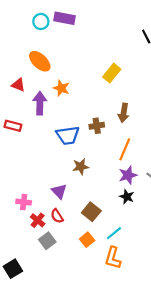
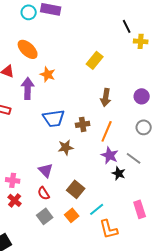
brown cross: (97, 126) -> (83, 124), moved
purple star: (128, 175) -> (110, 155), turned -30
black star: (127, 197) -> (119, 173), moved
red cross: (38, 220) -> (15, 200), moved
gray square: (47, 241) -> (45, 216), moved
orange L-shape: (113, 258) -> (109, 229), moved, turned -30

